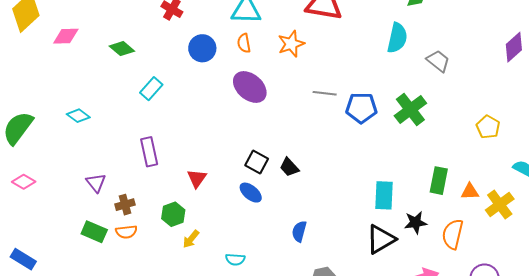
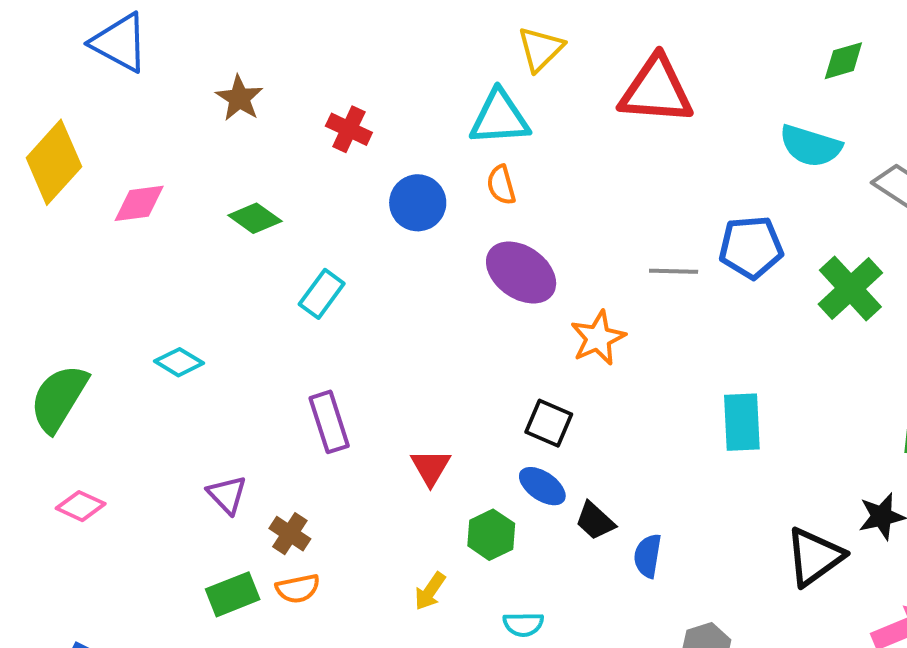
cyan semicircle: (397, 38) -> (810, 146), turned 100
orange star: (291, 44) -> (598, 338), moved
blue pentagon: (361, 108) -> (751, 247), moved
black trapezoid: (289, 167) -> (595, 521), moved
cyan rectangle: (384, 195) -> (742, 422), moved
brown cross: (125, 205) -> (290, 534), turned -36
green hexagon: (173, 214) -> (491, 535), moved
green rectangle: (94, 232) -> (233, 594), turned -40

